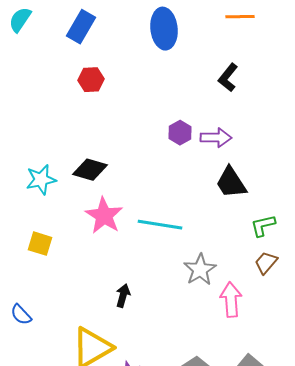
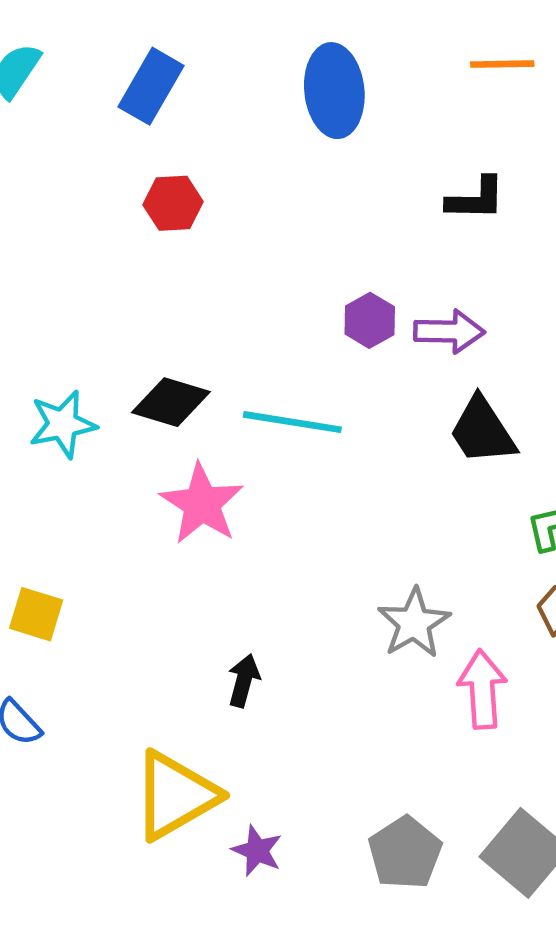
black L-shape: (228, 78) -> (476, 199), turned -128
cyan line: (160, 225) -> (292, 422), moved
yellow square: (40, 244) -> (36, 614), moved

